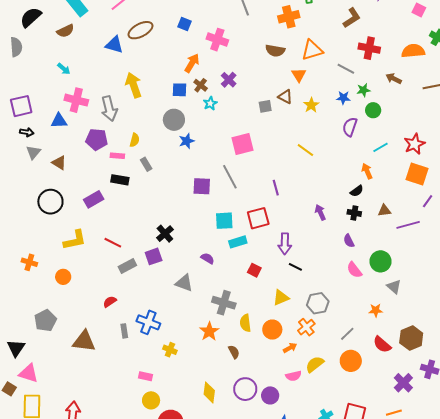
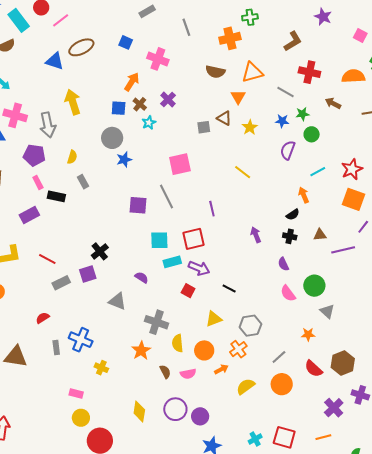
pink rectangle: (117, 156) -> (38, 182), moved, turned 56
purple arrow: (285, 244) -> (199, 268), moved, turned -70
pink semicircle: (293, 376) -> (188, 374), moved

